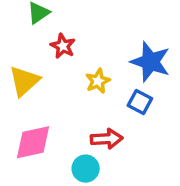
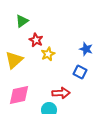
blue star: (150, 62) -> (86, 49), size x0.6
yellow star: (98, 81) -> (48, 54), moved

